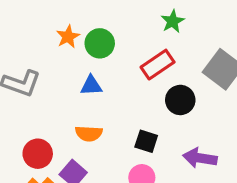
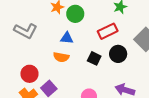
orange semicircle: (89, 133) -> (61, 57), moved
black square: (146, 141) -> (94, 58), moved

